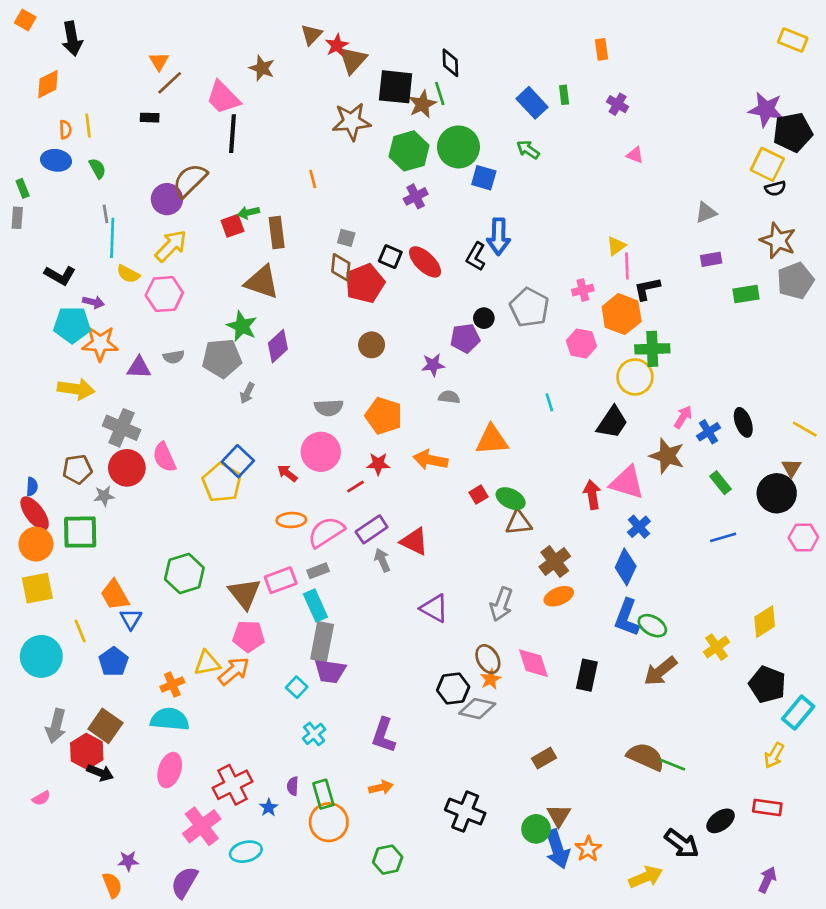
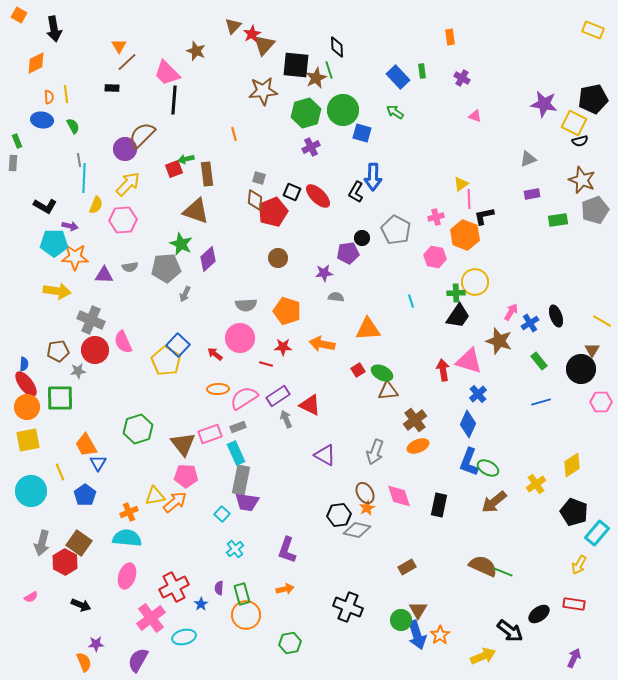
purple star: (766, 110) -> (544, 104), moved
yellow semicircle: (128, 274) -> (96, 205), turned -96
green cross: (652, 349) -> (456, 293), moved, size x0.7
red line: (356, 487) -> (266, 364), turned 48
black arrow: (100, 773) -> (81, 605), moved

